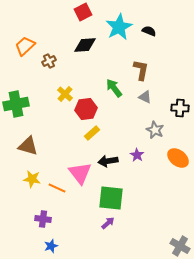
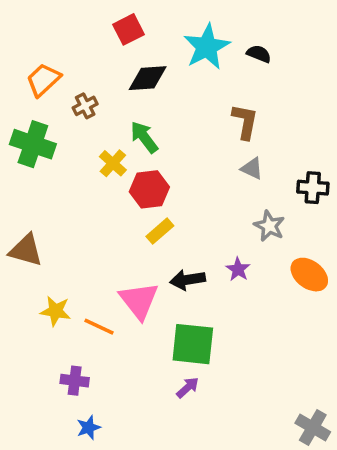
red square: (83, 12) -> (129, 29), moved
green arrow: (114, 88) -> (144, 137), moved
green cross: (16, 104) -> (33, 144), moved, turned 30
brown triangle: (28, 146) -> (26, 250), moved

